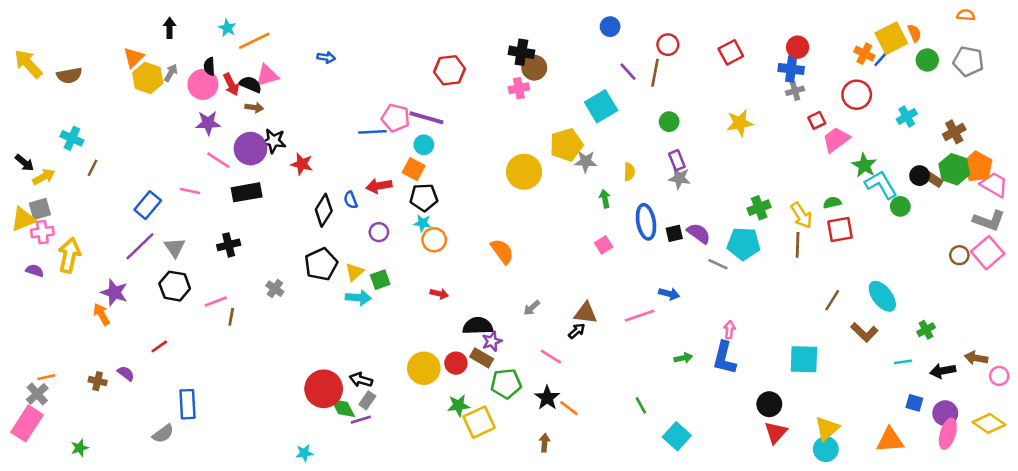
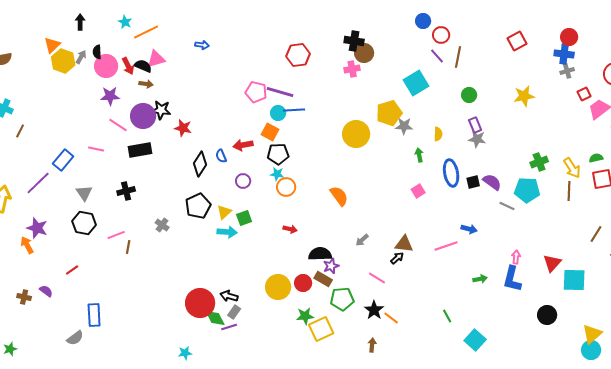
red circle: (668, 45) -> (441, 35), moved
black semicircle: (209, 66) -> (97, 52), moved
blue line: (372, 132) -> (294, 110), moved
purple line: (140, 246) -> (38, 183), moved
red triangle: (776, 432) -> (552, 263), moved

